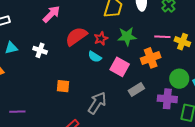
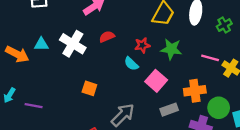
red semicircle: (76, 36) -> (107, 37), moved, size x0.6
cyan triangle: (11, 48) -> (41, 44), moved
white cross: (40, 50) -> (73, 44), size x1.6
orange cross: (151, 58) -> (195, 91), moved

